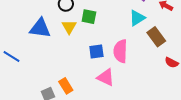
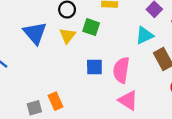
blue triangle: (40, 28) -> (35, 33), turned 35
pink triangle: (106, 77) -> (128, 100), moved

